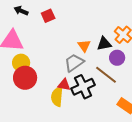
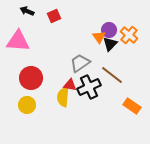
black triangle: (104, 44) -> (110, 44), turned -35
orange triangle: (84, 46) -> (99, 37), moved
purple circle: (117, 58) -> (109, 30), moved
yellow circle: (21, 63) -> (27, 105), moved

